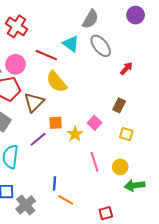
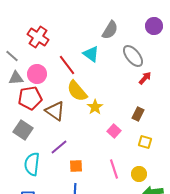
gray ellipse: (101, 46) -> (133, 56), moved
red line: (46, 55) -> (67, 65), turned 30
brown triangle: (34, 102) -> (55, 111), turned -40
orange square: (56, 123) -> (76, 166), moved
yellow star: (75, 134) -> (95, 107), moved

